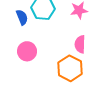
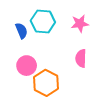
orange hexagon: (70, 68) -> (46, 83), moved

